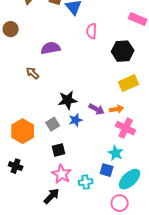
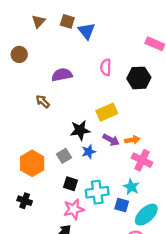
pink semicircle: (92, 31) -> (106, 67), moved
yellow rectangle: (129, 83) -> (107, 112), moved
black square: (59, 150) -> (70, 184), turned 32
pink star: (62, 174) -> (74, 209), turned 30
cyan cross: (86, 182) -> (97, 192), moved, size x1.5

